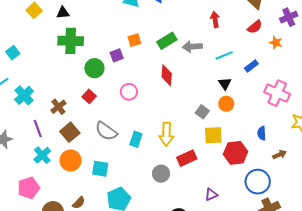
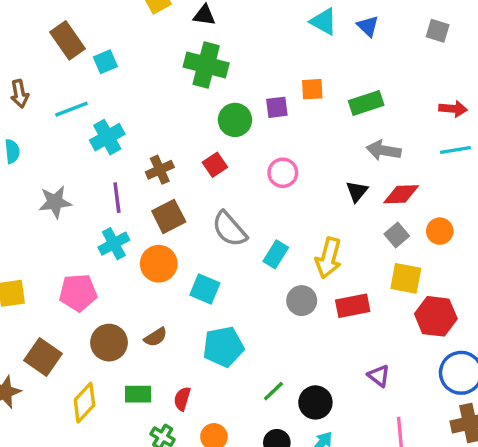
red arrow: (215, 19) -> (453, 109), moved, turned 91
gray arrow: (192, 47) -> (384, 150), moved
red diamond: (167, 75) -> (401, 194), moved, turned 70
black triangle: (225, 84) -> (357, 191), moved
gray circle: (161, 174) -> (302, 301), moved
purple triangle: (211, 195) -> (379, 376), turned 48

